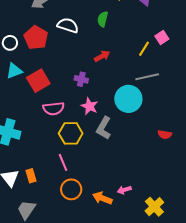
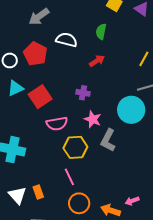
red arrow: (102, 56) -> (97, 61), moved

